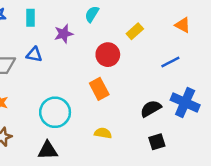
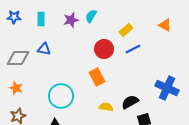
purple star: (64, 34) -> (71, 20), moved
blue line: (170, 62) -> (133, 49), moved
black semicircle: (151, 109) -> (130, 102), moved
yellow semicircle: (103, 133) -> (106, 107), moved

